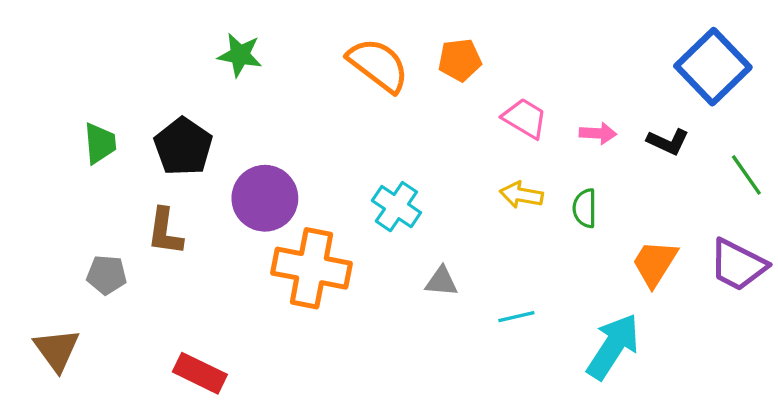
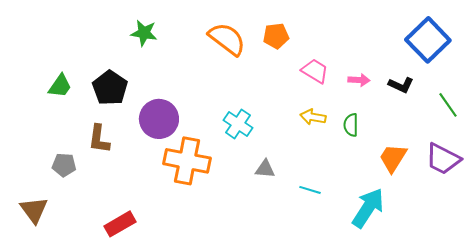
green trapezoid: (100, 143) -> (60, 86), turned 40
cyan line: (516, 317) -> (310, 190), turned 30
red rectangle: (200, 373) -> (120, 224), turned -56

